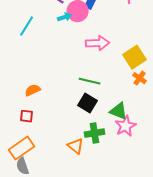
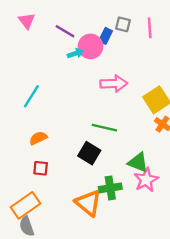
cyan line: (27, 26) -> (31, 96), moved
black square: (88, 103) -> (89, 153), moved
red square: (27, 116) -> (41, 168), moved
orange triangle: (76, 146) -> (88, 203), size x1.4

